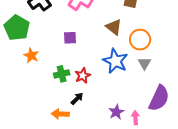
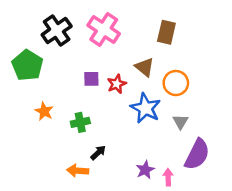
orange star: (31, 55) -> (44, 111), moved
gray triangle: (144, 63) -> (180, 122), moved
red star: (83, 76) -> (117, 84), moved

